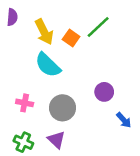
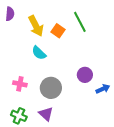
green line: (98, 27) -> (80, 22), turned -75
cyan semicircle: (48, 65) -> (39, 53), size x0.7
blue arrow: (124, 120) -> (103, 89), moved, turned -72

